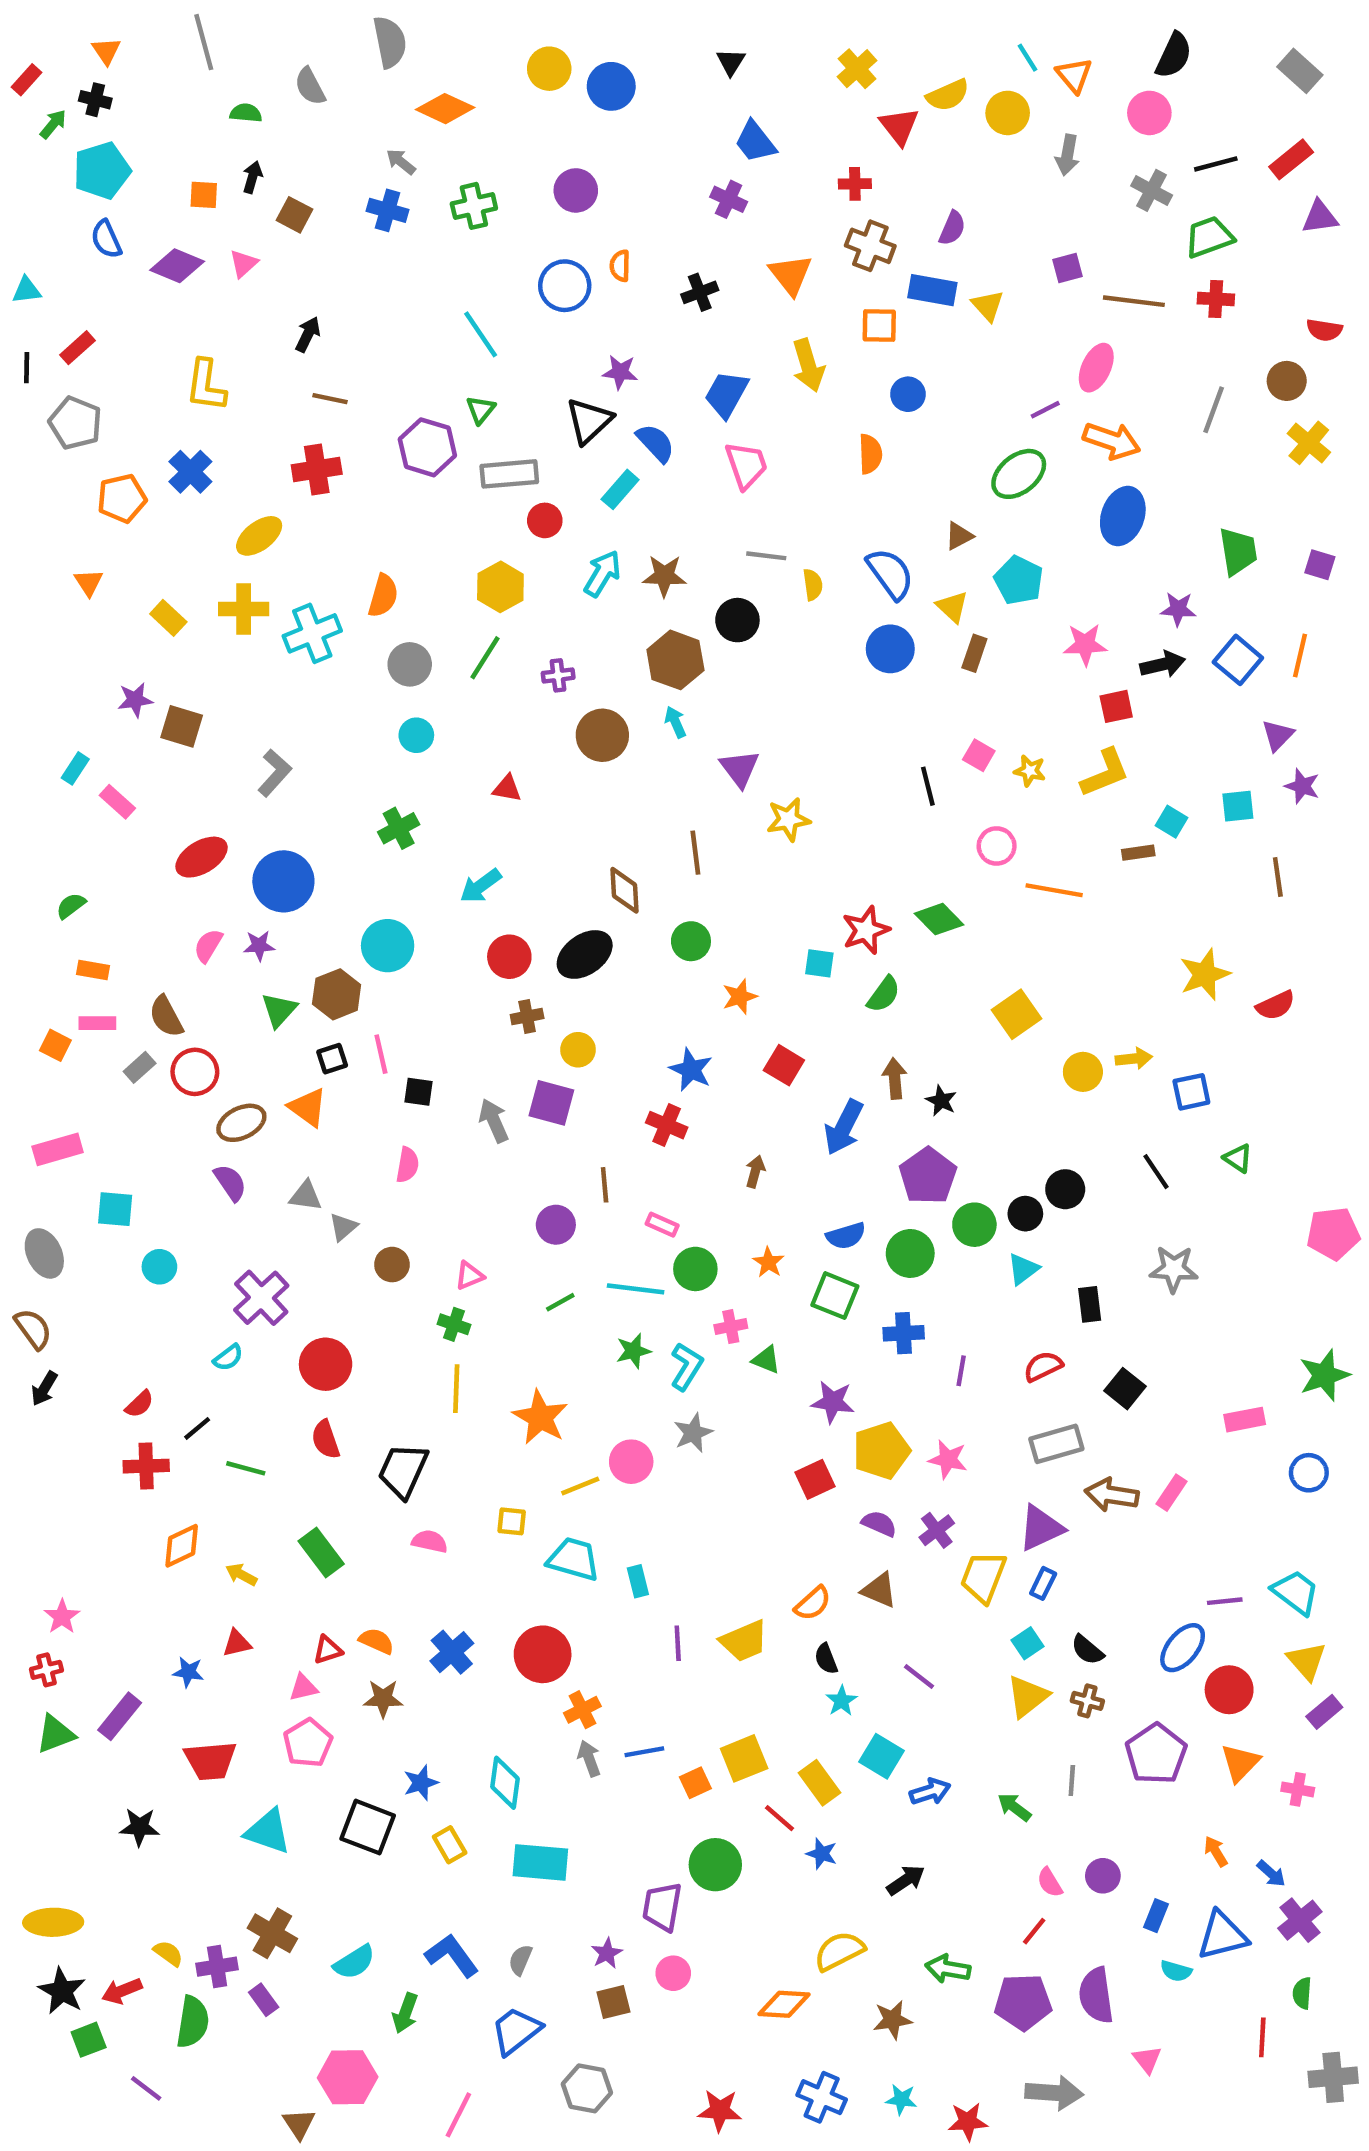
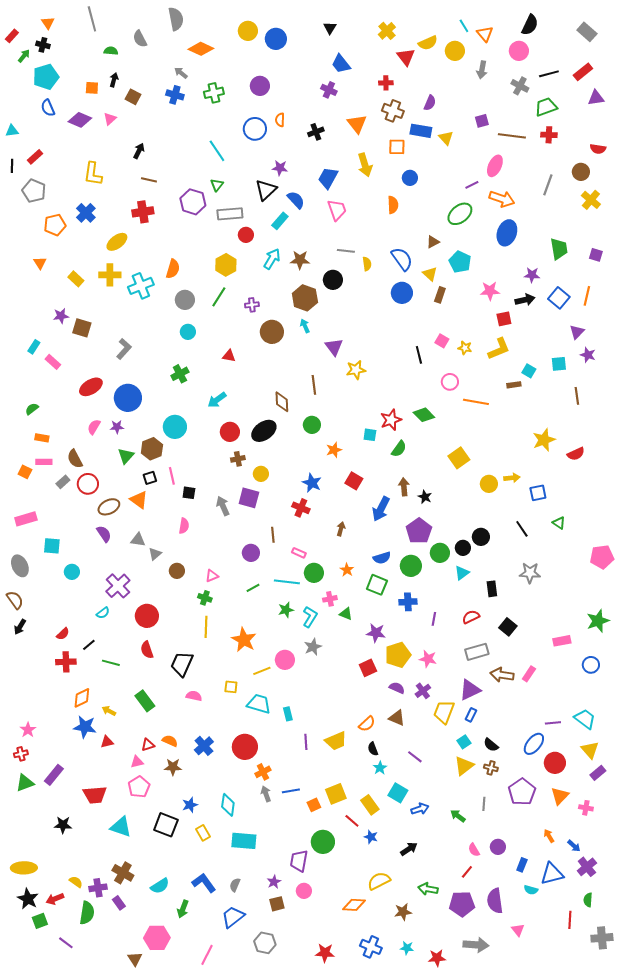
blue star: (188, 1672) -> (85, 727), moved, size x1.6

